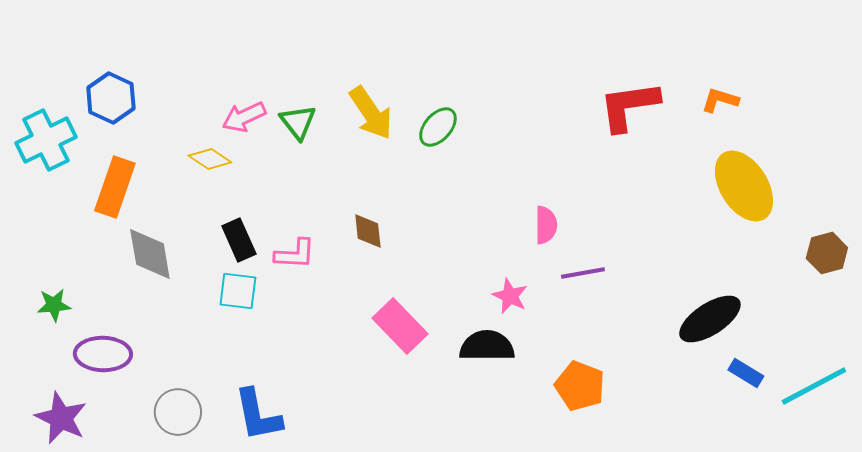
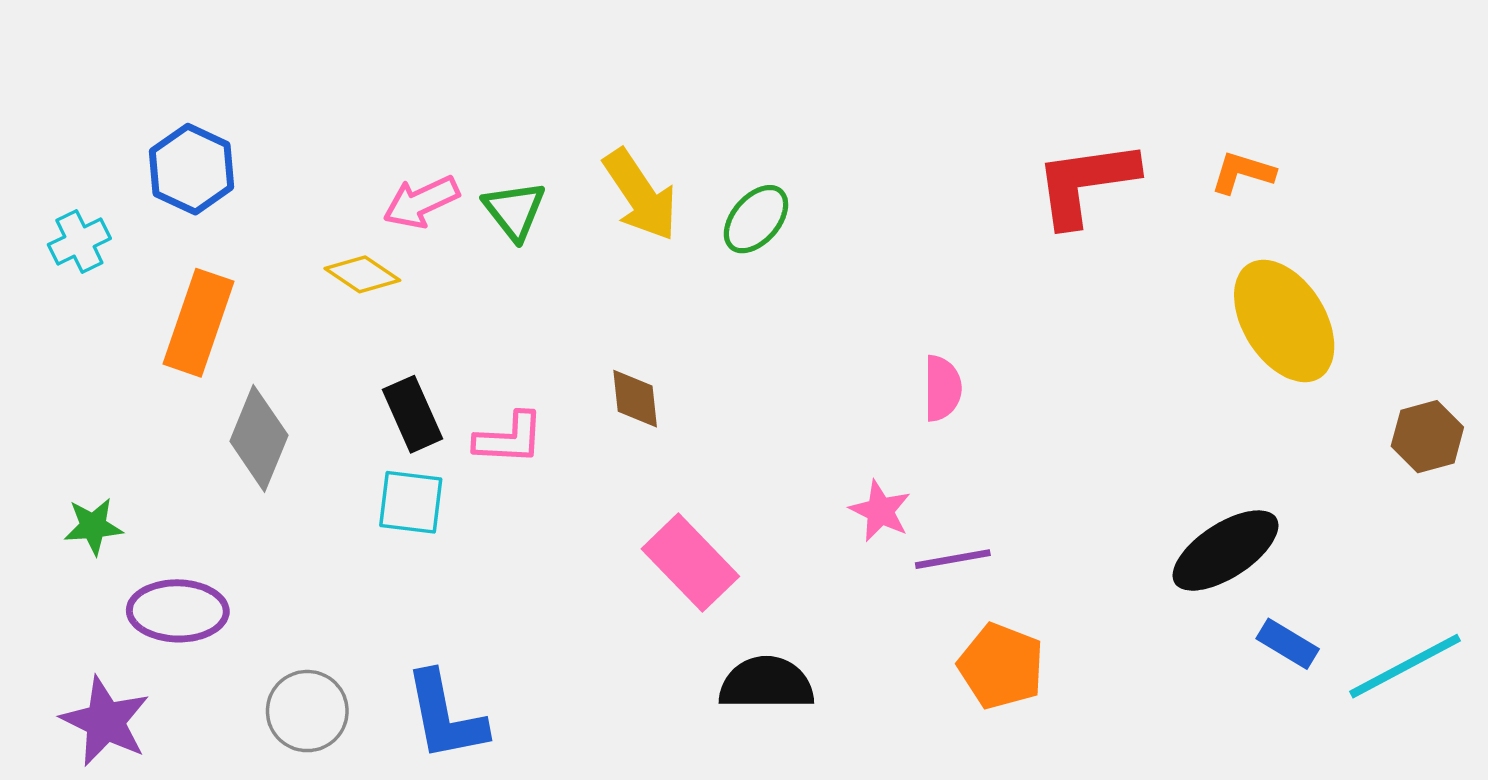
cyan cross: (46, 140) -> (79, 242), size x0.6
gray diamond: (150, 254) -> (259, 438), turned 32
purple line: (583, 273) -> (953, 559), moved
black semicircle: (487, 346) -> (766, 683), moved

